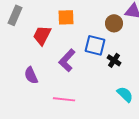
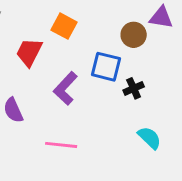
orange square: (66, 17) -> (64, 26), turned 30
black cross: (114, 60) -> (134, 88), turned 32

